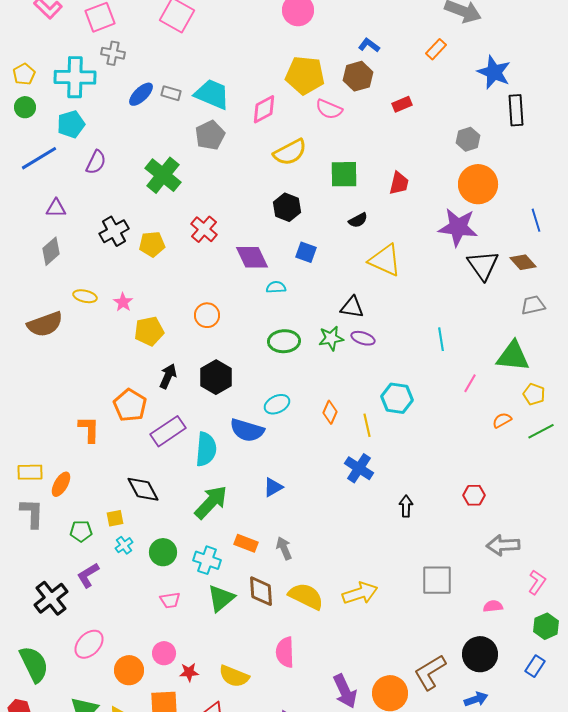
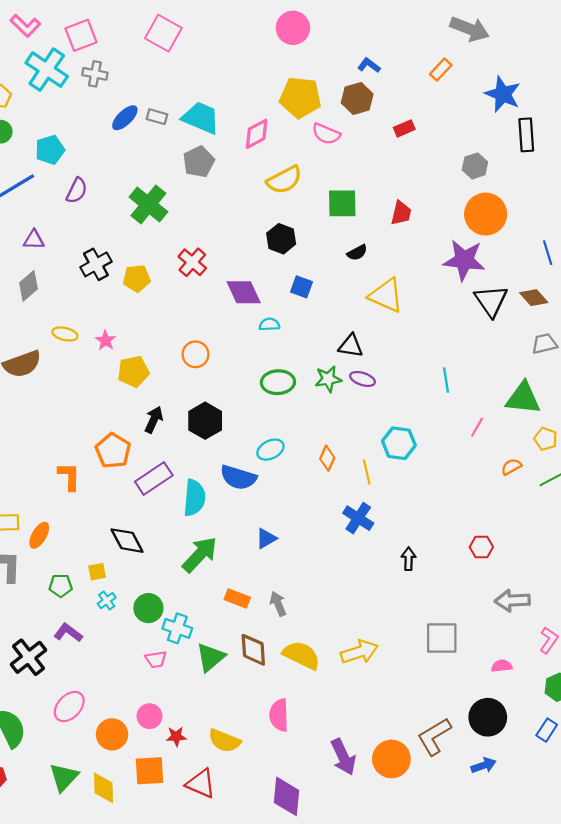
cyan cross: (75, 77) -> (47, 70), moved, turned 33
cyan cross: (207, 560) -> (177, 628), moved
purple L-shape: (88, 575) -> (68, 633), turned 68

